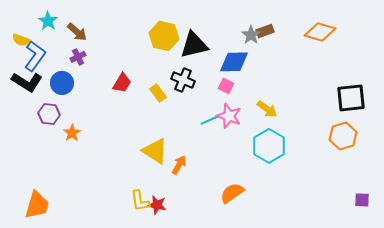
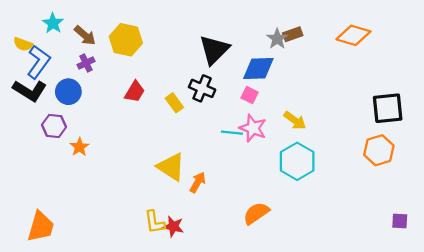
yellow hexagon: (164, 36) -> (126, 40), moved
black triangle: (194, 45) -> (214, 50), turned -32
cyan line: (210, 120) -> (232, 133), turned 30

